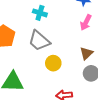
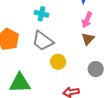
brown triangle: (86, 53) -> (88, 39), moved

